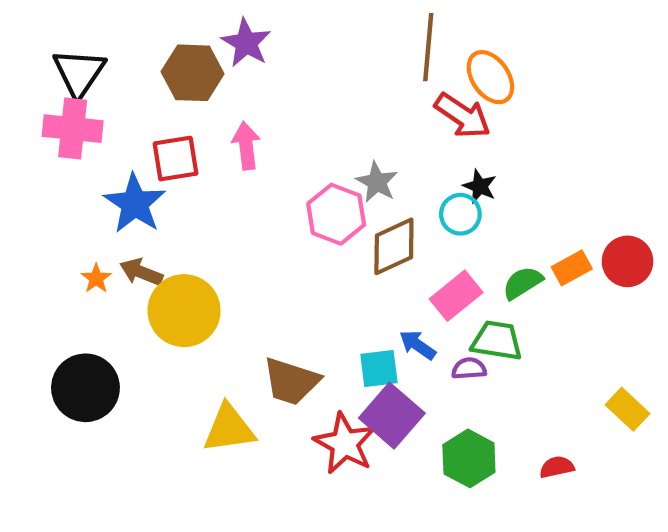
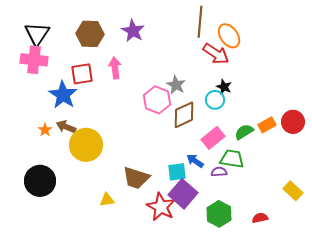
purple star: (246, 43) -> (133, 31), moved
yellow triangle: (229, 428) -> (107, 200), size x0.6

